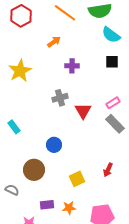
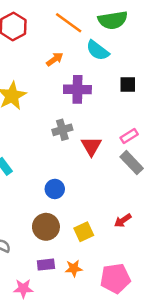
cyan semicircle: (111, 35) -> (98, 50), moved
purple cross: (72, 66) -> (77, 89), size x1.5
brown circle: (34, 170) -> (46, 227), moved
red arrow: (108, 170) -> (123, 220), turned 32

